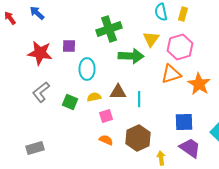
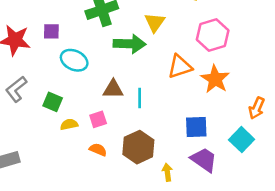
pink hexagon: (180, 47) -> (213, 35), moved
cyan ellipse: (87, 69) -> (74, 60), turned -65
yellow semicircle: (94, 97) -> (69, 124), moved

